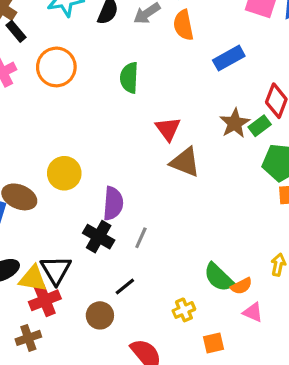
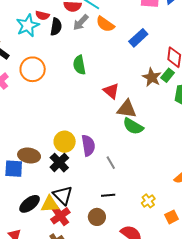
orange semicircle: (183, 25) -> (105, 24), turned -30
yellow circle: (64, 173) -> (65, 142), moved
black cross: (99, 237) -> (59, 163), moved, turned 30
gray line: (141, 238) -> (111, 163), turned -40
green semicircle: (219, 277) -> (133, 126), moved
black line: (125, 287) -> (108, 195), turned 48

